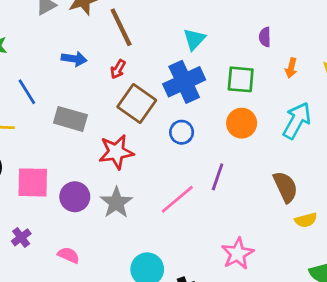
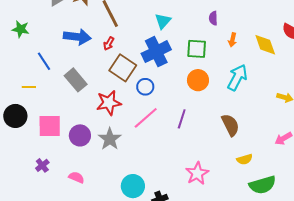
blue arrow: (74, 59) -> (77, 37), size x1.5
gray rectangle: (70, 119) -> (76, 80), turned 35
blue circle: (182, 132) -> (145, 87), moved
pink line: (177, 199) -> (146, 118), moved
yellow semicircle: (306, 220) -> (245, 159), moved

